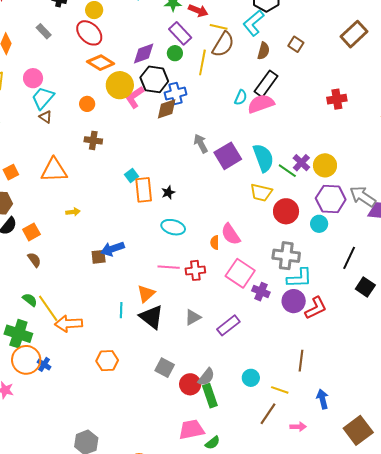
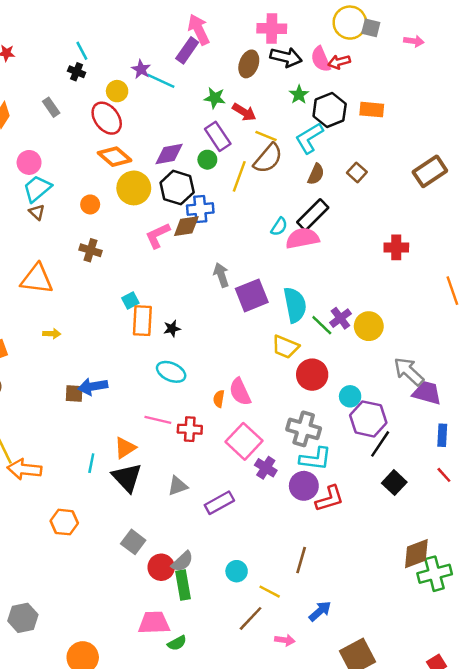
pink L-shape: (135, 97) -> (158, 235), moved
purple hexagon: (331, 199) -> (368, 419), moved
blue arrow: (322, 399) -> (320, 611), turned 54

